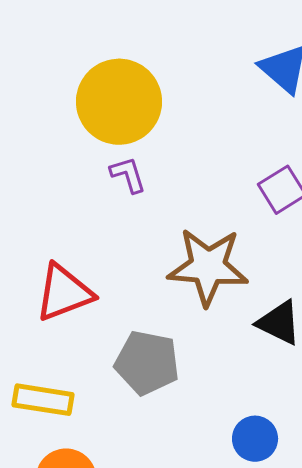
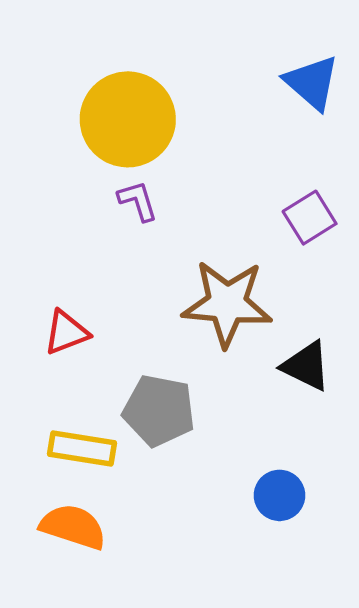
red triangle: (64, 293) -> (66, 332), size x0.7
yellow rectangle: (43, 400) -> (82, 449), moved

